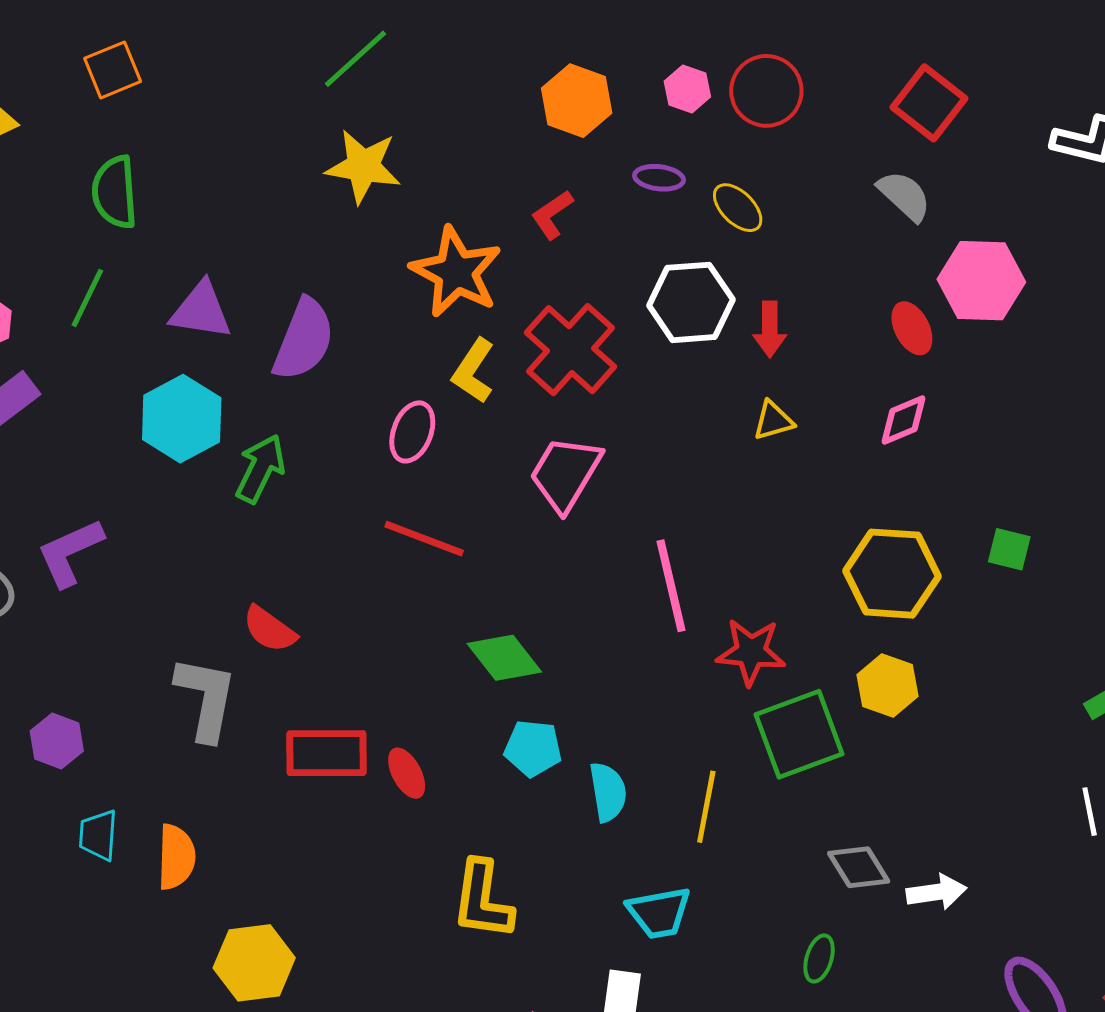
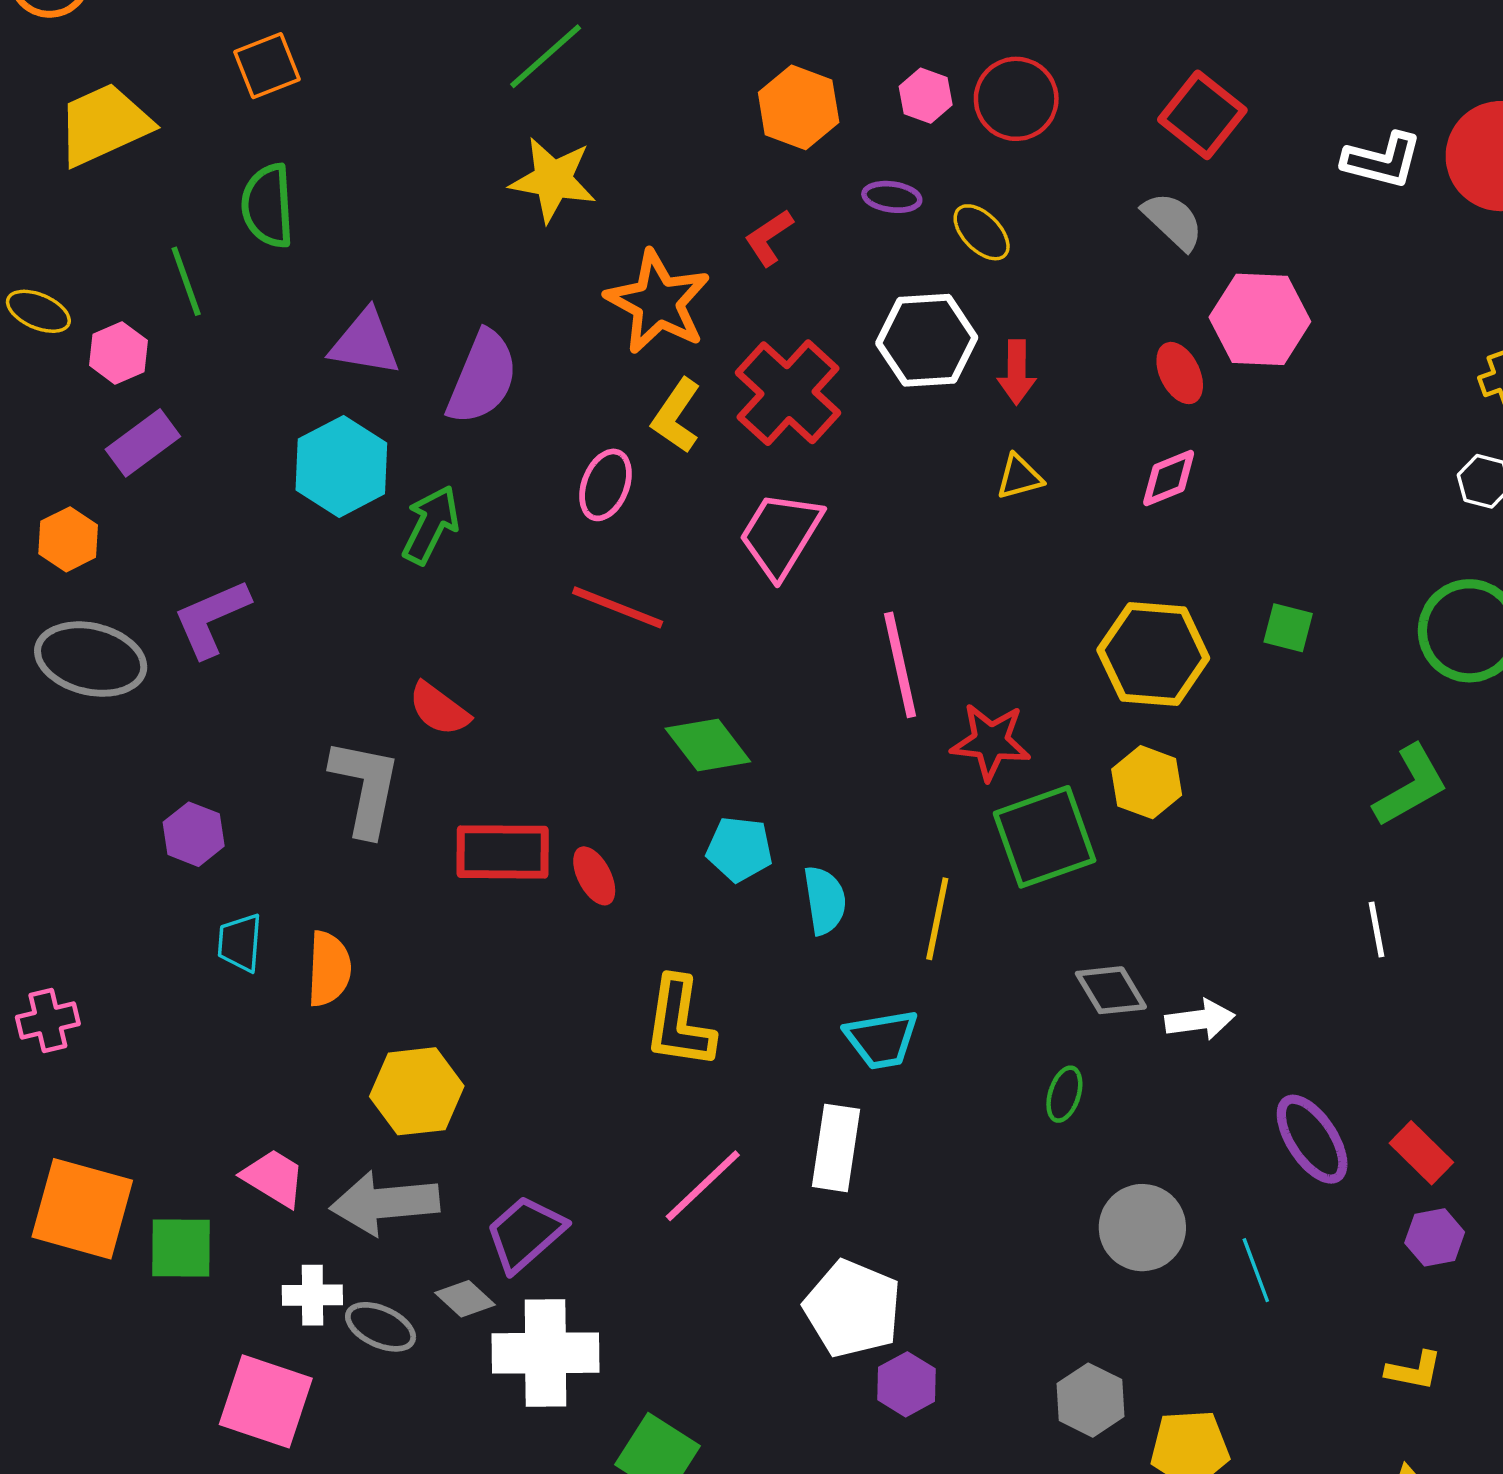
green line: (87, 298) -> (186, 281), moved, turned -46

